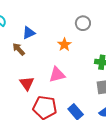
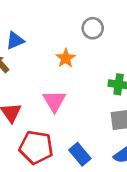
pink triangle: (57, 75) -> (54, 101), turned -48

